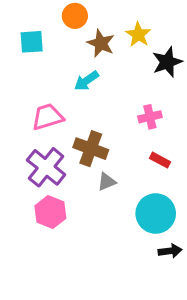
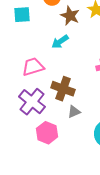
pink hexagon: (50, 212) -> (47, 133), moved

